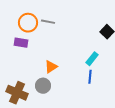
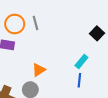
gray line: (48, 22) -> (36, 23), turned 64

